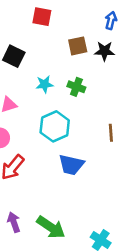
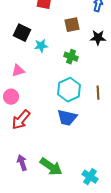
black star: (104, 51) -> (98, 38), moved
cyan star: (44, 84) -> (41, 46), moved
cyan hexagon: (55, 126) -> (69, 90), moved

